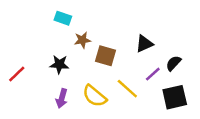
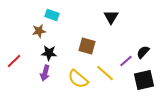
brown star: (82, 40) -> (39, 31), moved
black triangle: (144, 44) -> (111, 17), moved, turned -35
purple arrow: (62, 98) -> (45, 73), moved

